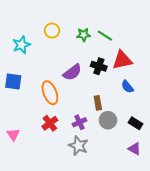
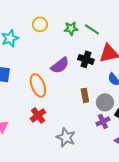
gray circle: (108, 120) -> (105, 102), moved
purple cross: (79, 122) -> (103, 121), moved

